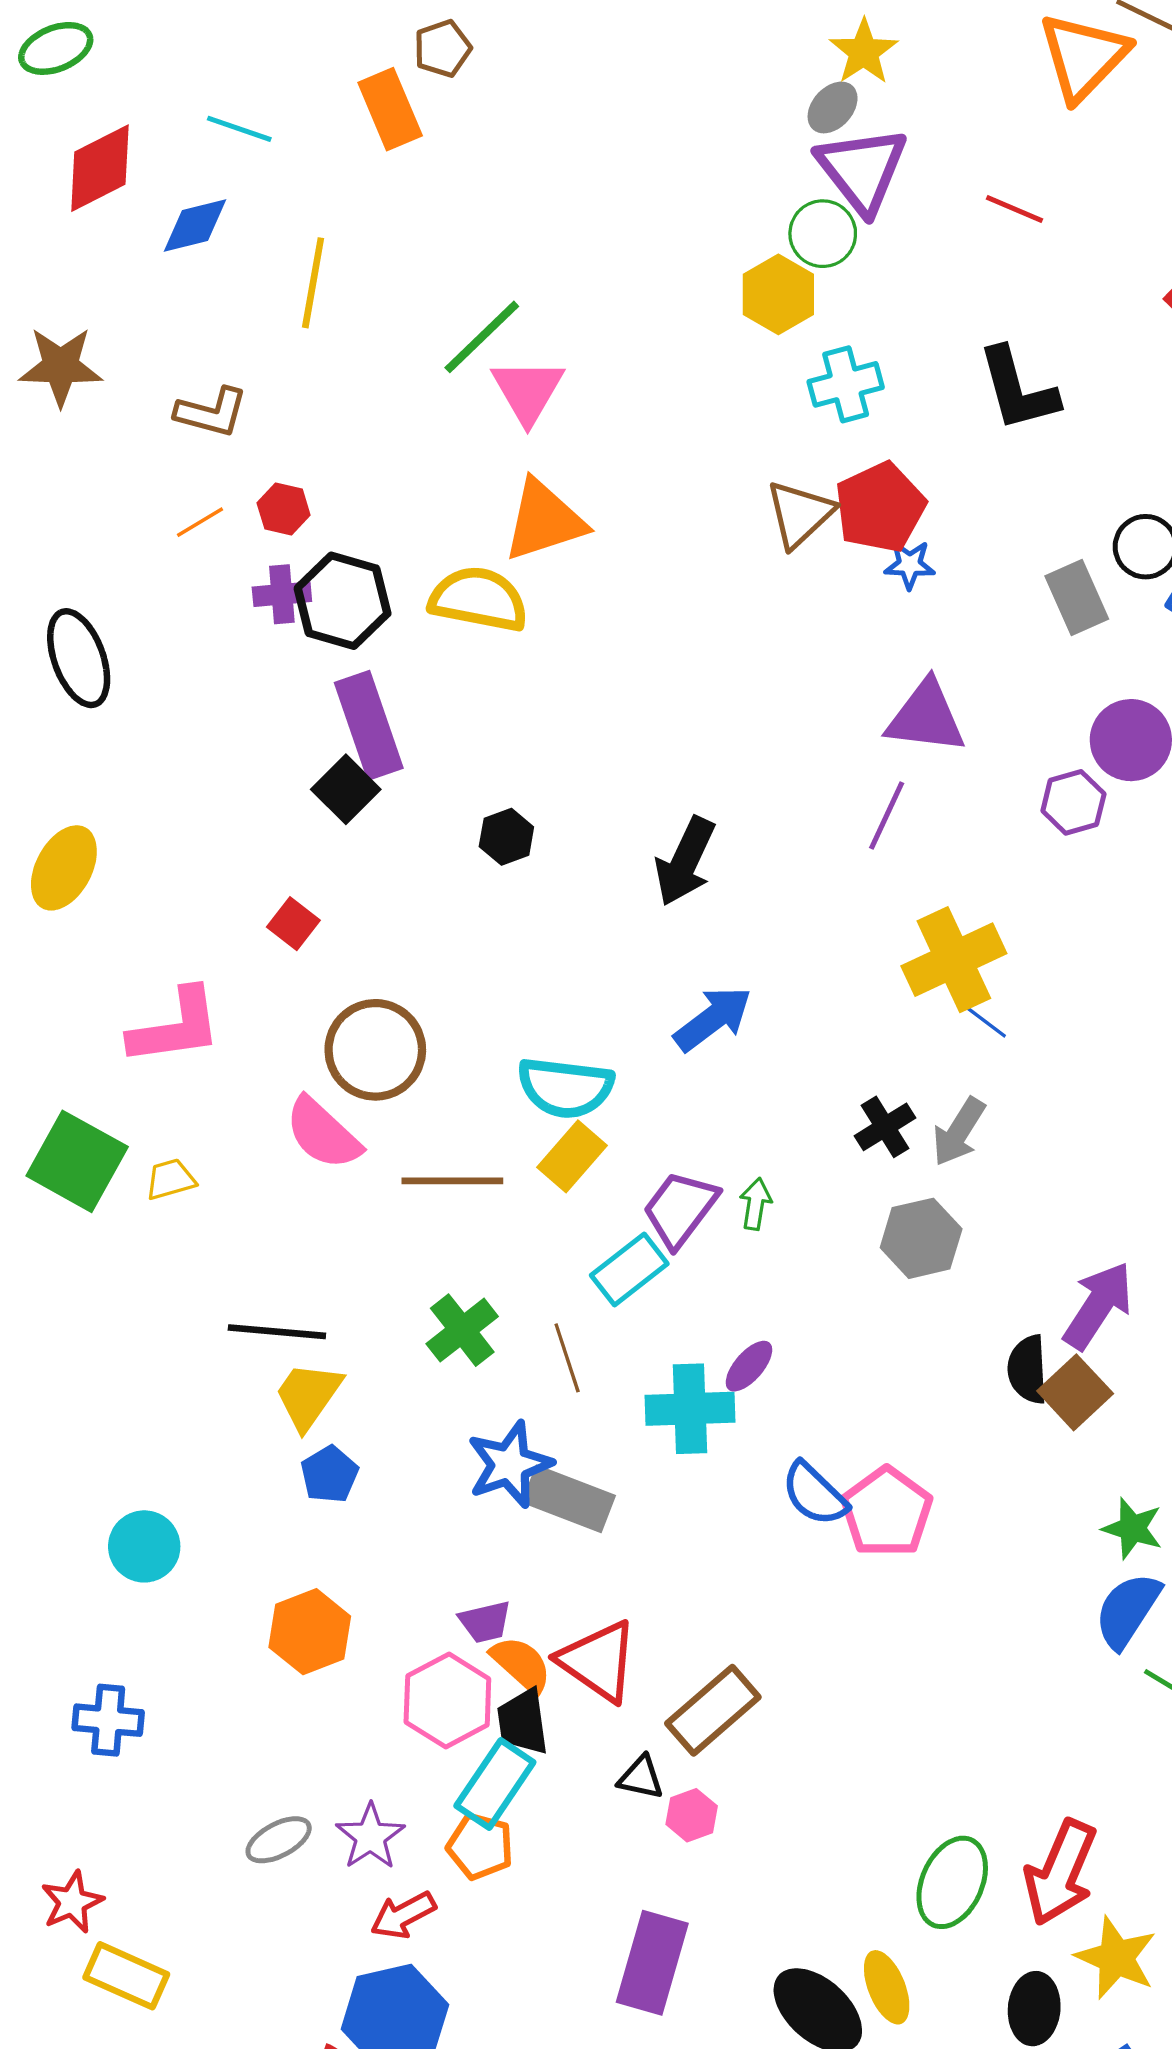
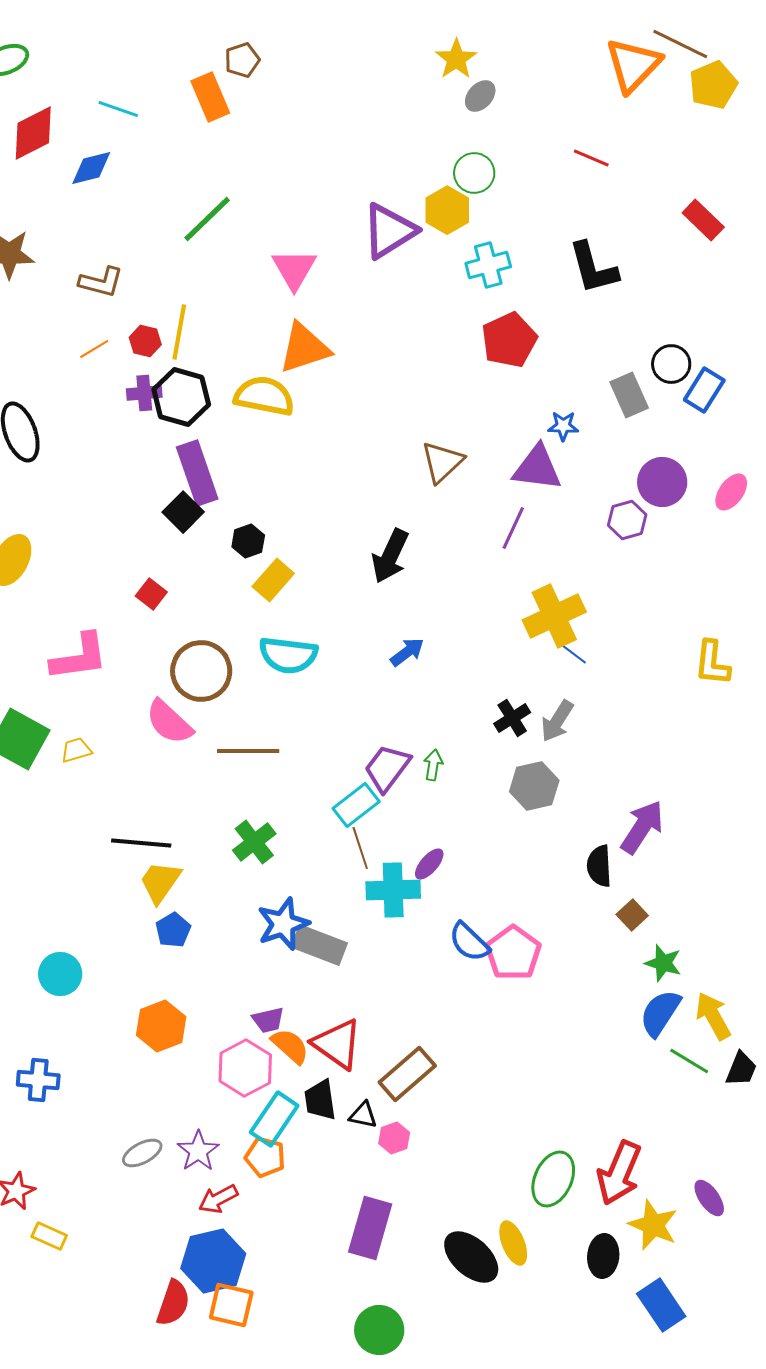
yellow star: (864, 52) -> (456, 59), moved
purple triangle: (862, 170) -> (389, 231), moved, turned 36
yellow line: (313, 283) -> (179, 332), moved
green line: (482, 337) -> (207, 219), moved
brown triangle: (800, 514) -> (442, 462), moved
blue star: (910, 565) -> (563, 426), moved
black hexagon: (506, 837) -> (248, 541), moved
blue arrow: (713, 1019) -> (407, 652), size x0.7
cyan semicircle: (565, 1088) -> (288, 655), moved
yellow rectangle: (572, 1156) -> (273, 580), moved
brown line: (567, 1358) -> (360, 848), moved
brown square: (1075, 1392) -> (632, 915), moved, size x0.7
black trapezoid: (523, 1722) -> (320, 1100), moved
yellow rectangle: (126, 1976) -> (49, 1236), size x0.7

